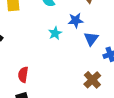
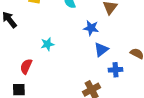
cyan star: (55, 33) -> (47, 44), moved

